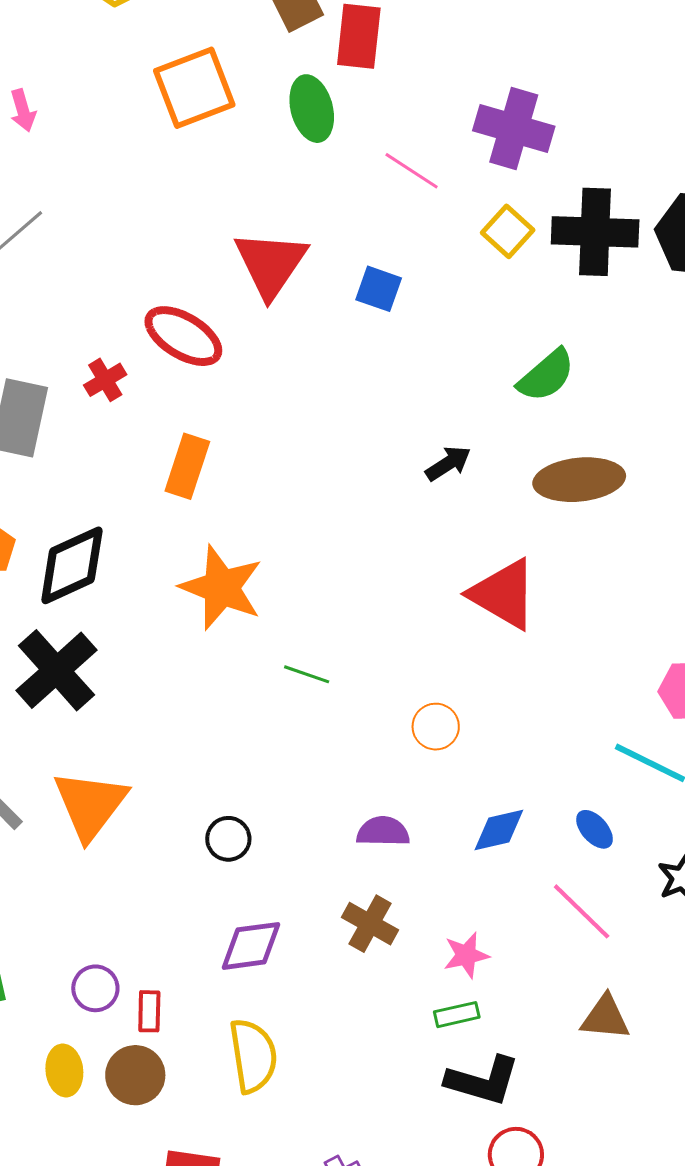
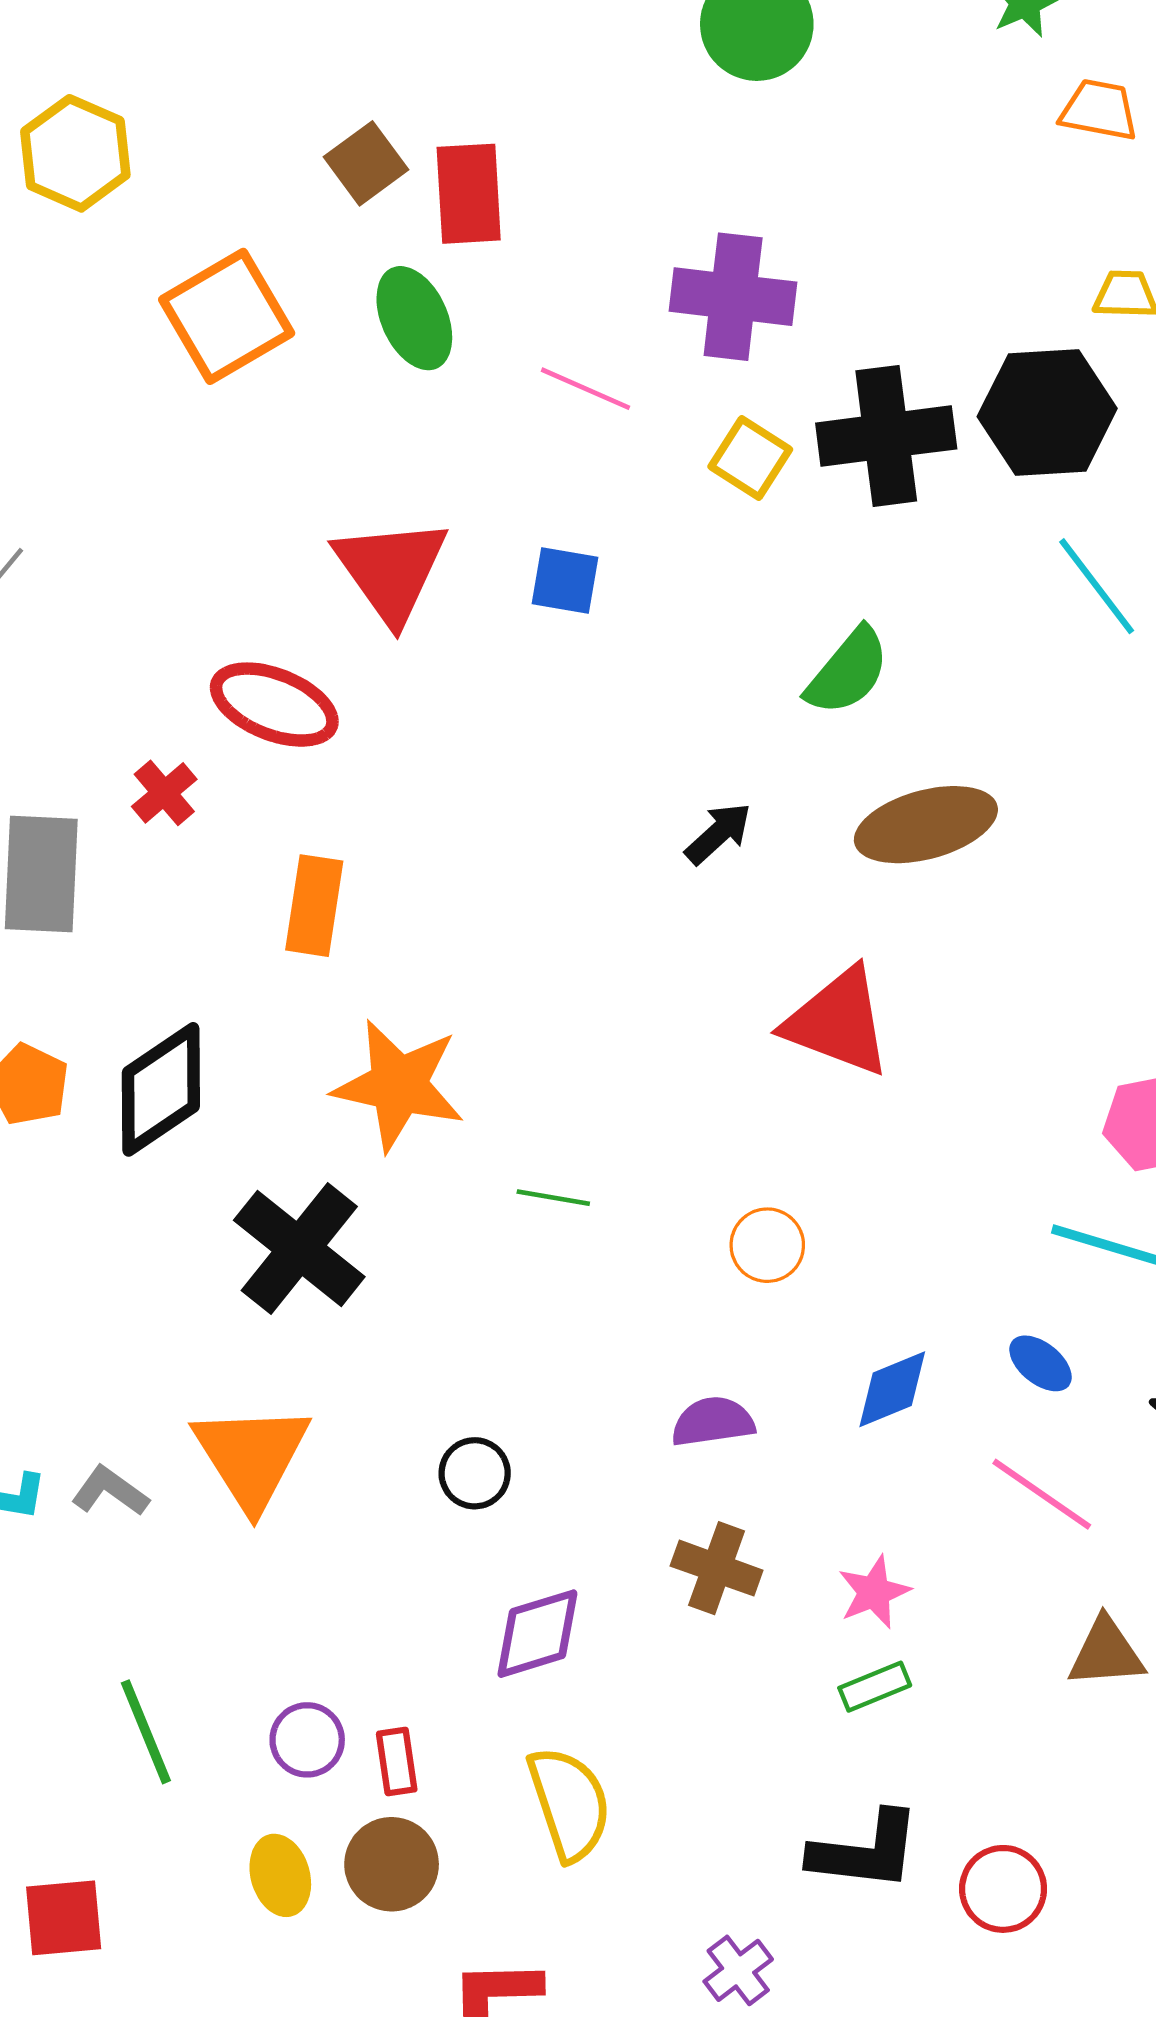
black cross: (57, 670) -> (299, 1249), moved
black L-shape: (483, 1081) -> (865, 1851), moved

